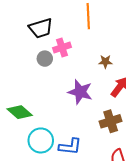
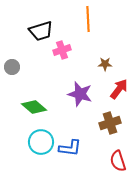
gray circle: (45, 59) -> (12, 67), moved
green diamond: (20, 112) -> (34, 107), moved

